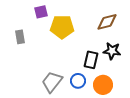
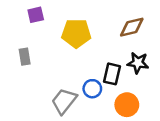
purple square: (41, 12) -> (36, 15), moved
gray rectangle: (20, 37) -> (25, 57), moved
blue circle: (78, 81) -> (92, 89), moved

